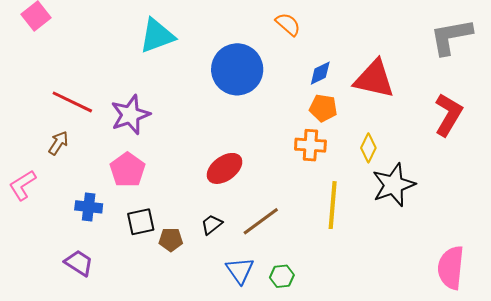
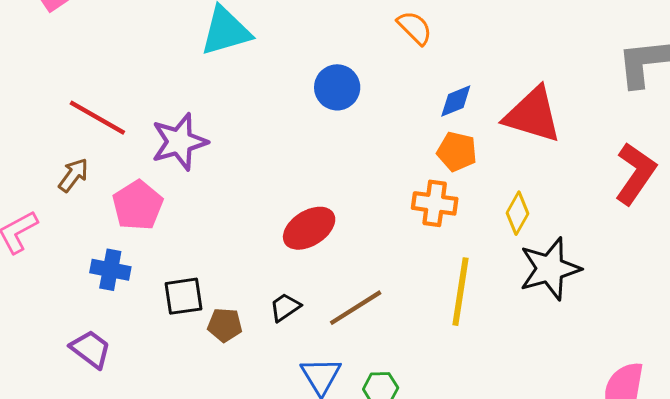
blue circle: (237, 69) -> (337, 87), size x0.6
pink pentagon: (128, 170) -> (138, 205), moved

